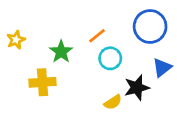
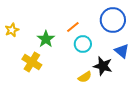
blue triangle: (162, 68) -> (122, 51), turned -42
yellow cross: (42, 82) -> (32, 62), turned 36
black star: (137, 88) -> (103, 66), turned 30

